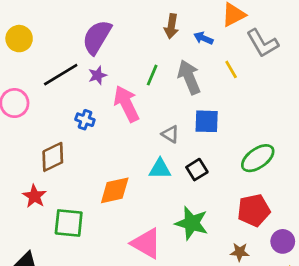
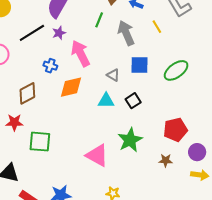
green line: (152, 75) -> (99, 20), moved
green ellipse: (258, 158) -> (176, 70), moved
orange diamond: (115, 190) -> (71, 87), moved
red star: (34, 196) -> (14, 122), turned -30
green star: (192, 223) -> (130, 140), turned 30

